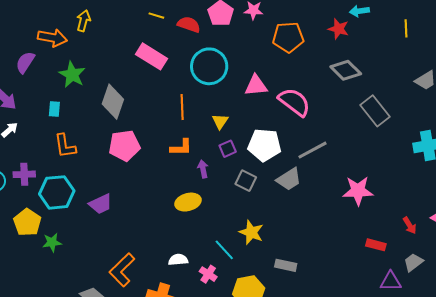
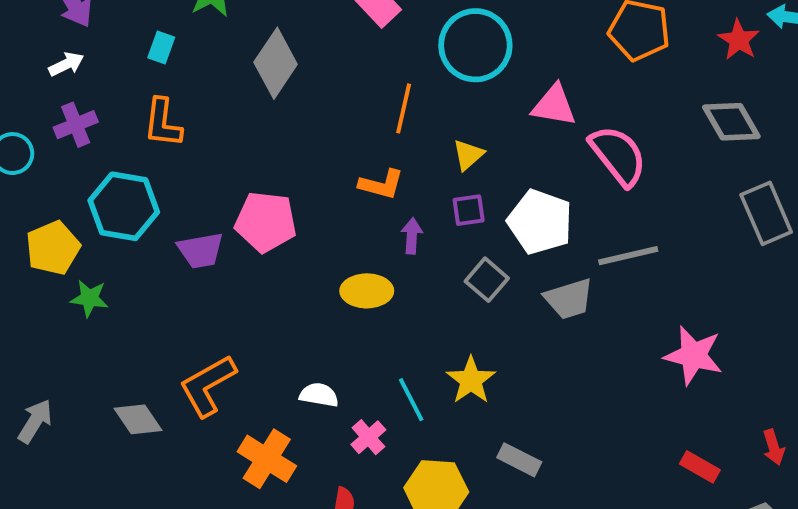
pink pentagon: (124, 146) -> (266, 222), moved
purple cross: (24, 174) -> (76, 125), moved, turned -35

